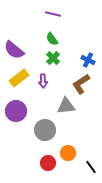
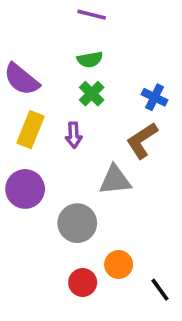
green semicircle: (52, 39) -> (90, 60), turned -64
yellow rectangle: (19, 78) -> (30, 130), turned -30

